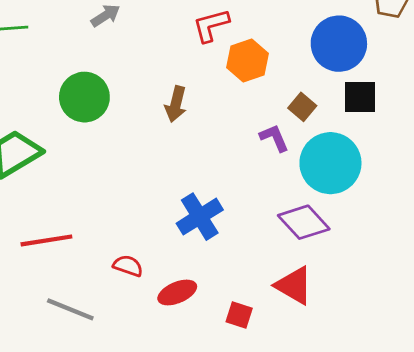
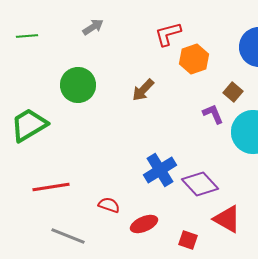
brown arrow: (176, 104) -> (143, 90), turned 30
purple diamond: (304, 222) -> (200, 184), moved

